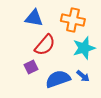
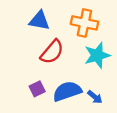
purple square: (31, 67) -> (37, 89), moved
blue arrow: (83, 76) -> (95, 97), moved

